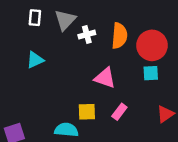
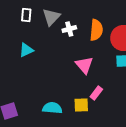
pink triangle: (105, 78) -> (84, 65), turned 30
yellow square: (87, 112) -> (81, 105), moved

